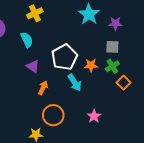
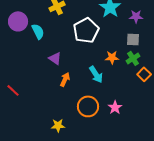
cyan semicircle: (27, 40) -> (38, 31), moved
white pentagon: (64, 57) -> (86, 30), moved
orange circle: (53, 115) -> (88, 106), moved

